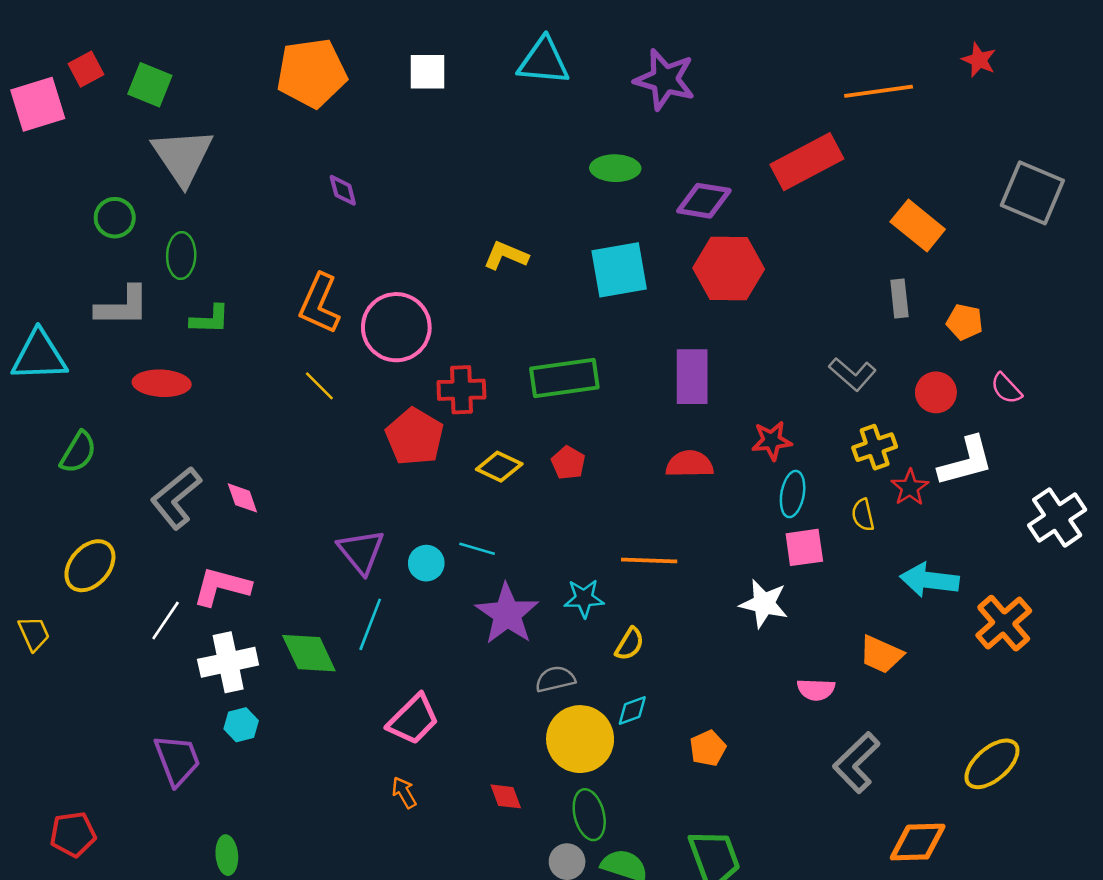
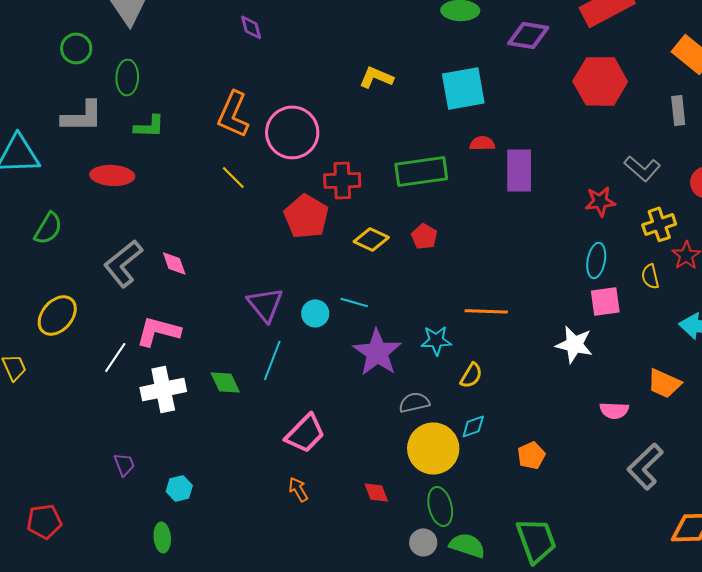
red hexagon: (729, 269) -> (600, 81), moved
red star: (772, 441) -> (600, 201), moved
red semicircle: (690, 464) -> (482, 143), moved, size x0.7
green diamond: (309, 653) -> (225, 382), size x0.7
cyan hexagon: (241, 725) -> (179, 488), moved
purple trapezoid: (177, 760) -> (124, 464), size x0.6

